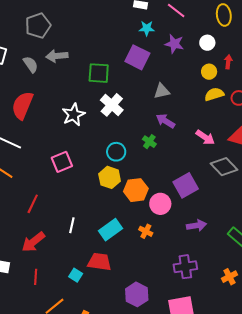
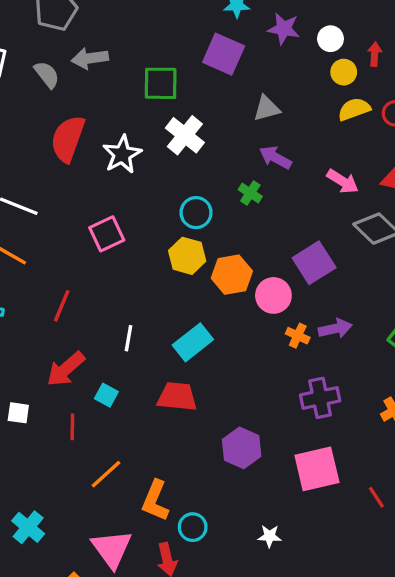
white circle: (207, 43) -> (330, 39), moved
red semicircle: (22, 105) -> (68, 139), moved
orange cross: (146, 231) -> (298, 336), moved
cyan square: (76, 275) -> (106, 395), moved

